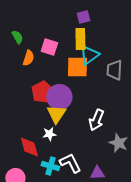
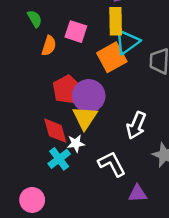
orange square: (77, 67) -> (112, 57), turned -30
red diamond: (29, 147) -> (55, 131), moved
white L-shape: (70, 163) -> (112, 164), moved
cyan cross: (50, 166) -> (59, 159), moved, turned 36

